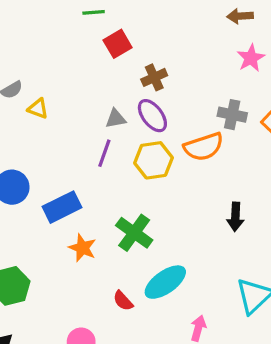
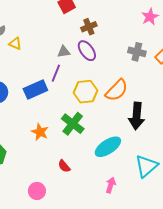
orange semicircle: (204, 147) -> (117, 90), moved, turned -30
yellow hexagon: (154, 160) -> (85, 92), moved
blue rectangle: (62, 207) -> (35, 89), moved
black arrow: (235, 217) -> (137, 116), size x1.5
cyan ellipse: (165, 282) -> (108, 147), moved

